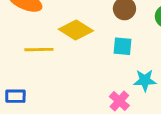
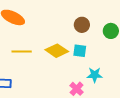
yellow diamond: (76, 30) -> (57, 51), moved

